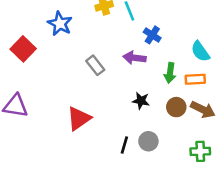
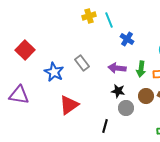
blue star: (60, 24) -> (54, 72), moved
purple arrow: (135, 58) -> (117, 68), moved
gray circle: (148, 141) -> (126, 108), moved

